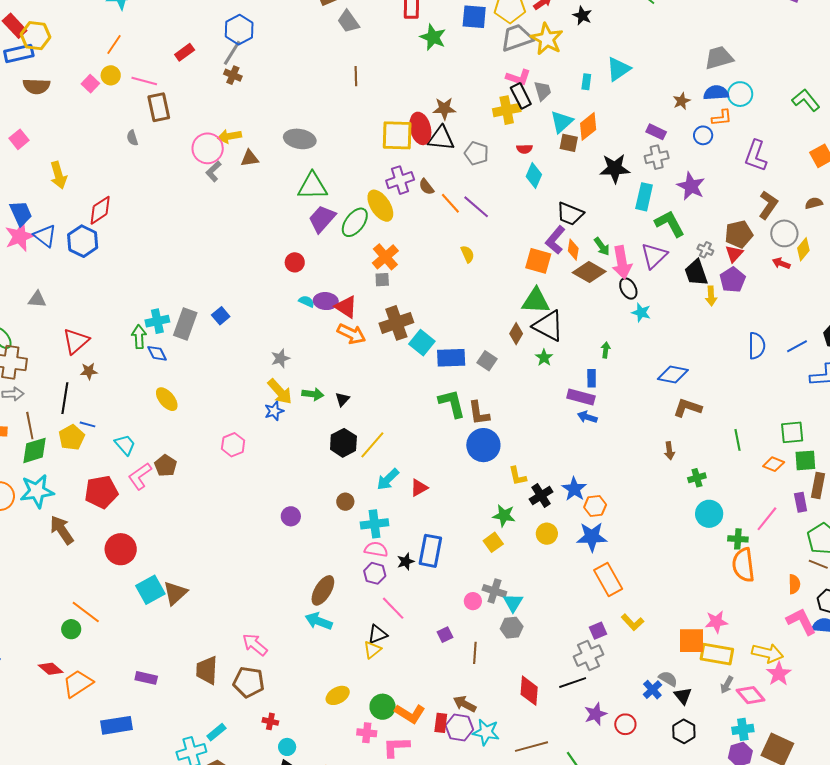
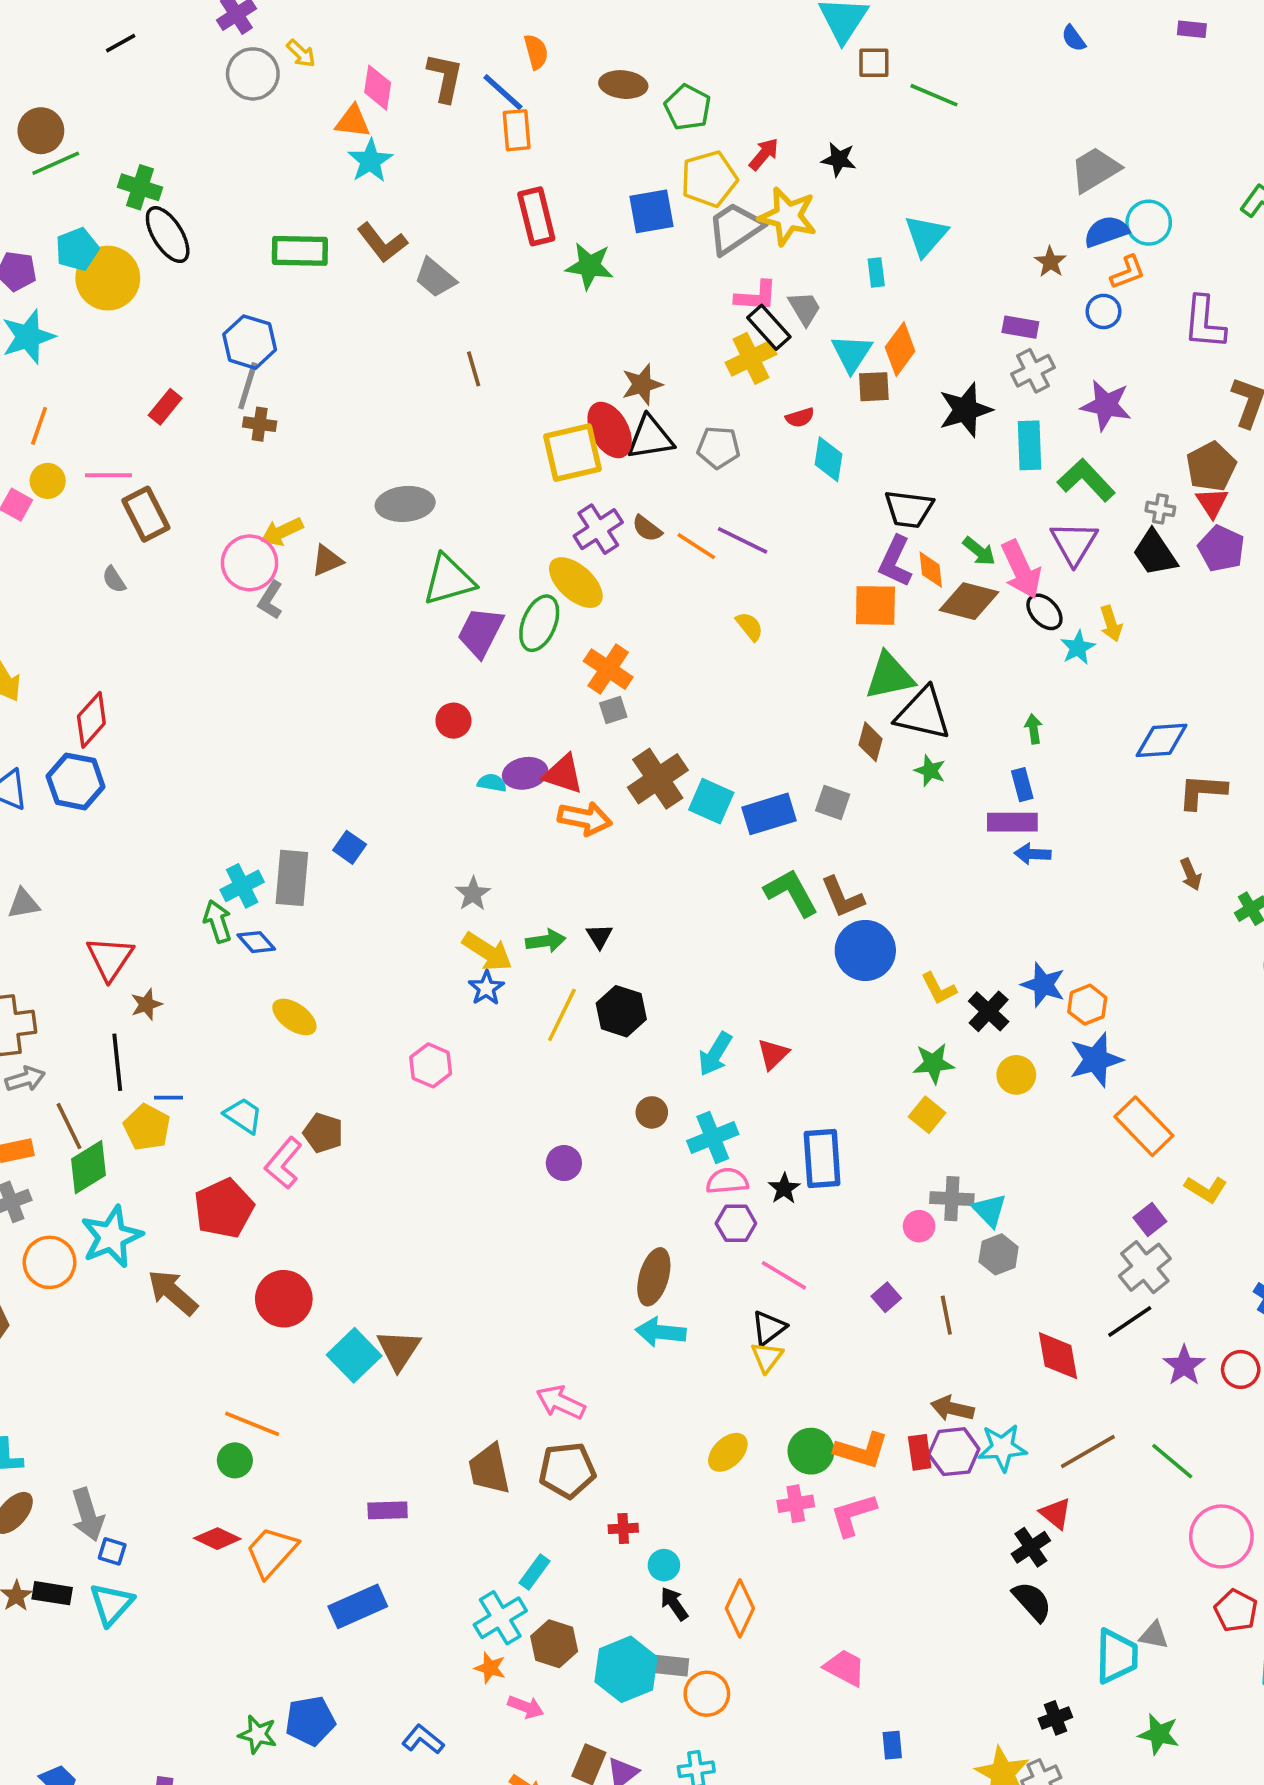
yellow arrow: (711, 296) -> (1111, 624), moved
cyan star: (641, 313) -> (1078, 648), turned -30
yellow line: (372, 445) -> (562, 1015), moved

